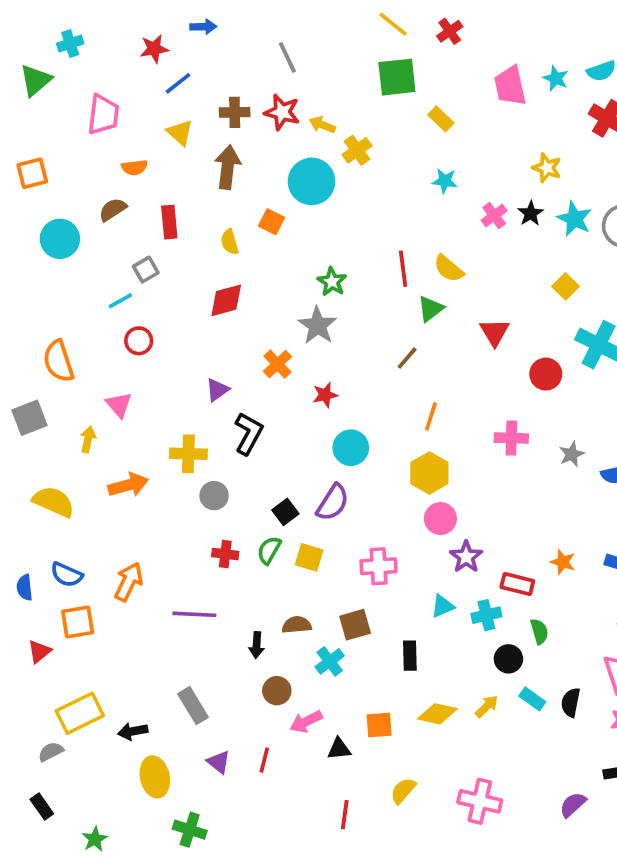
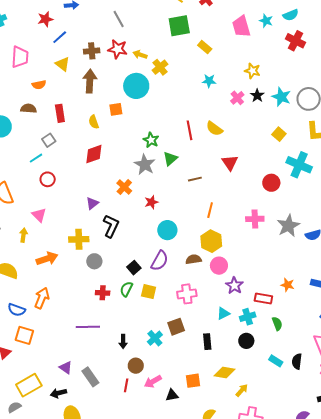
yellow star: (547, 168) -> (252, 71), moved
brown semicircle: (113, 209) -> (29, 108), turned 42
orange square: (272, 222) -> (116, 109), turned -32
green triangle: (431, 309) -> (170, 159), moved
red triangle: (495, 332) -> (230, 163), moved
brown line: (407, 358) -> (195, 179), turned 40
gray star: (572, 454) -> (288, 226), size x1.6
orange arrow: (129, 582) -> (42, 298), moved
orange square: (78, 622) -> (24, 335), turned 30
brown semicircle: (297, 625) -> (193, 259), moved
black circle: (508, 659) -> (246, 341), moved
cyan cross: (330, 661) -> (155, 338), moved
yellow arrow: (487, 706) -> (242, 390), moved
red line: (264, 760) -> (126, 385), moved
purple triangle: (219, 762) -> (66, 368), moved

